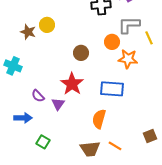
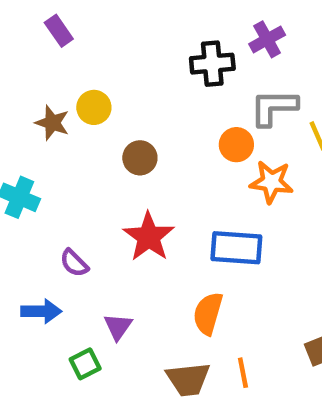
brown circle: (81, 53) -> (140, 158), moved
purple triangle: (58, 104) -> (118, 327), moved
green square: (43, 142) -> (85, 364), turned 32
orange line: (115, 146) -> (243, 373), turned 48

